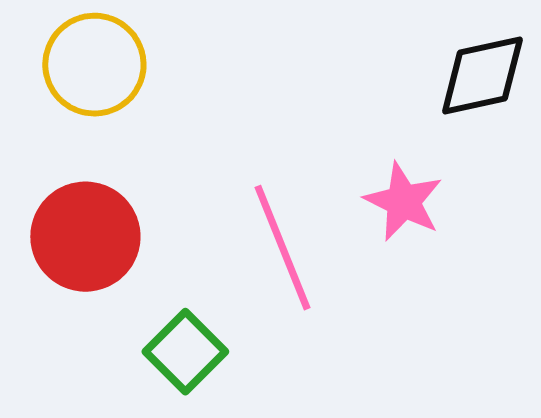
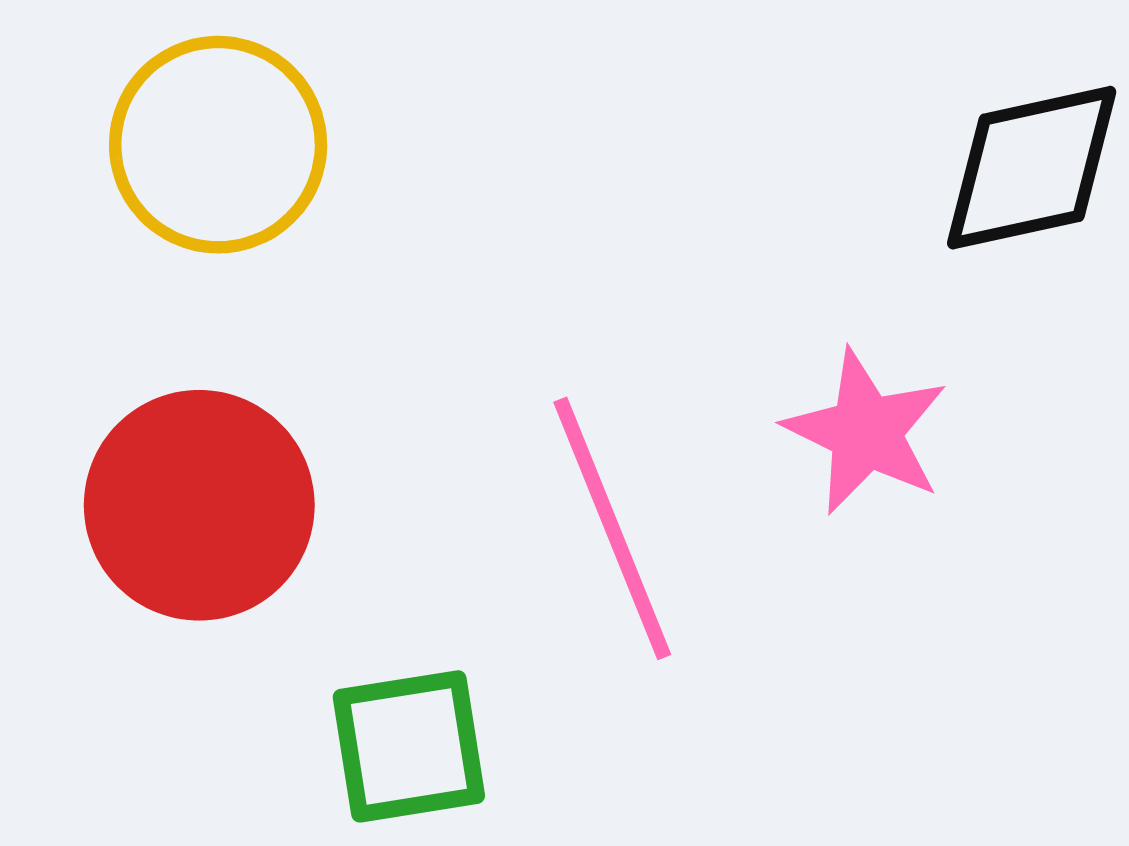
green square: (185, 352) -> (409, 746), turned 36

